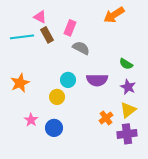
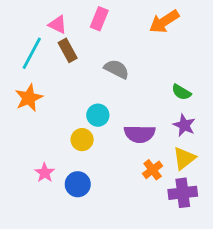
pink rectangle: (70, 28) -> (99, 19), moved
cyan line: (22, 37) -> (32, 53), turned -55
purple semicircle: (97, 80) -> (140, 134), moved
orange star: (20, 83) -> (29, 98), moved

